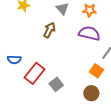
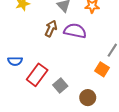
purple semicircle: (89, 33) -> (75, 31), moved
brown circle: (91, 93) -> (88, 98), moved

